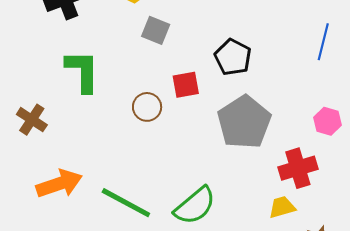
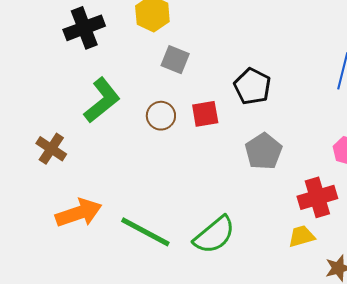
green L-shape: (82, 71) -> (102, 100), turned 51
brown circle: (147, 107) -> (161, 116), moved
gray pentagon: (244, 122) -> (264, 151), size x0.7

